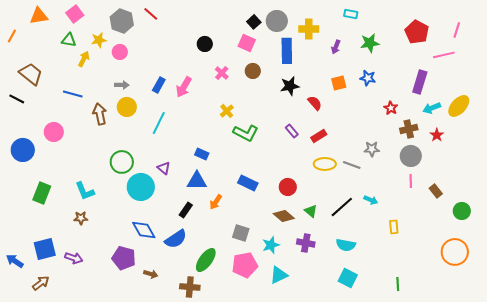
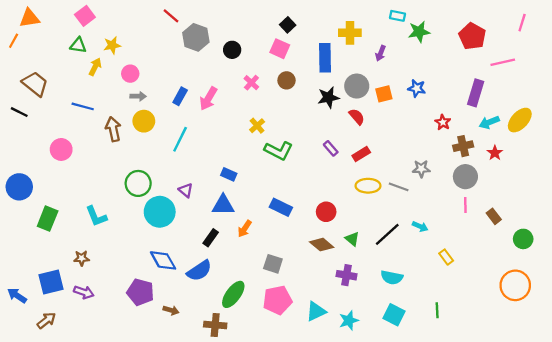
orange triangle: (39, 16) -> (29, 18), moved
gray hexagon: (122, 21) -> (196, 37), moved
gray circle: (277, 21) -> (357, 86), moved
pink line: (457, 30) -> (522, 23), moved
green star: (370, 43) -> (419, 32), moved
pink circle: (120, 52) -> (130, 74), moved
blue circle: (23, 150) -> (19, 187), moved
brown star: (81, 218) -> (82, 258), moved
yellow rectangle: (394, 227) -> (446, 257), turned -32
cyan star: (271, 245) -> (349, 320), moved
green line: (398, 284) -> (437, 310), moved

